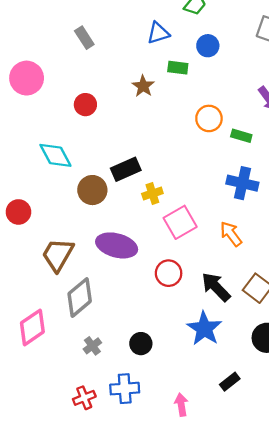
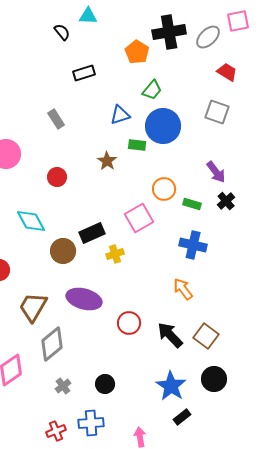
blue circle: (208, 46) -> (163, 126), size x1.8
pink square: (180, 222) -> (139, 218), moved
blue star: (204, 329) -> (171, 386), moved

